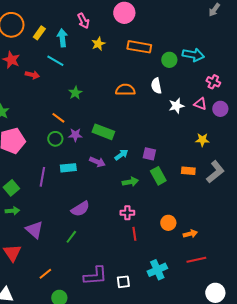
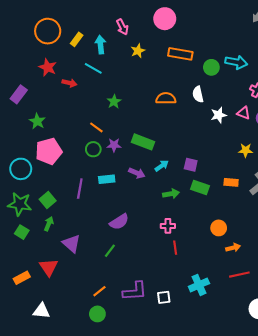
green rectangle: (158, 176) -> (200, 188), turned -42
green arrow: (12, 211) -> (49, 224), turned -64
orange circle: (168, 223) -> (219, 228), moved
orange line: (45, 274) -> (99, 291), moved

